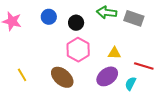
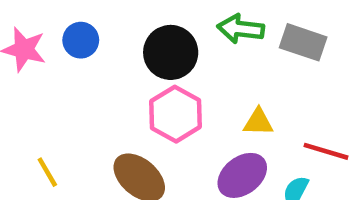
blue circle: (49, 17) -> (81, 40), moved
black circle: (76, 23) -> (171, 52), size x1.5

